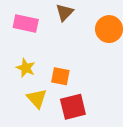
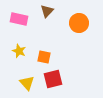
yellow triangle: (37, 98) -> (27, 83), moved

